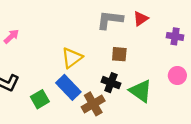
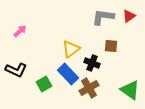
black cross: (111, 83) -> (92, 63), moved
green triangle: (141, 91) -> (130, 90), moved

